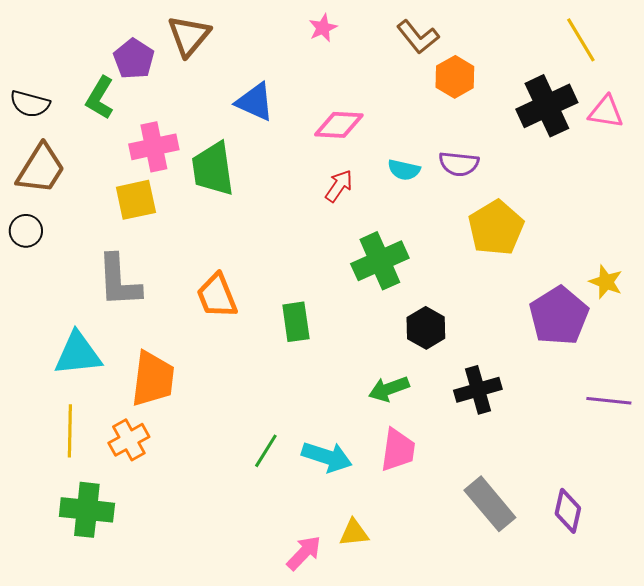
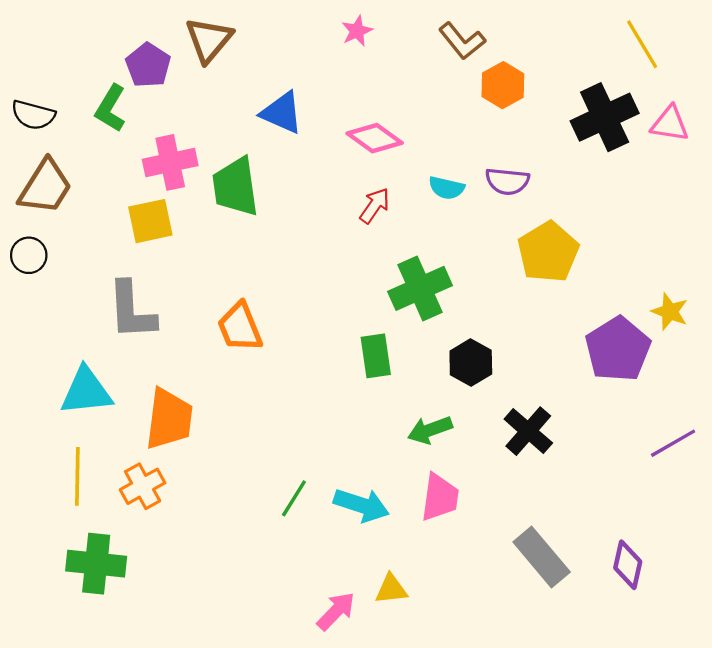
pink diamond: (339, 125) -> (375, 138), turned 33
green rectangle: (296, 322) -> (376, 356), moved
black cross: (478, 390) -> (528, 431), turned -33
purple line: (609, 401) -> (673, 443), turned -36

